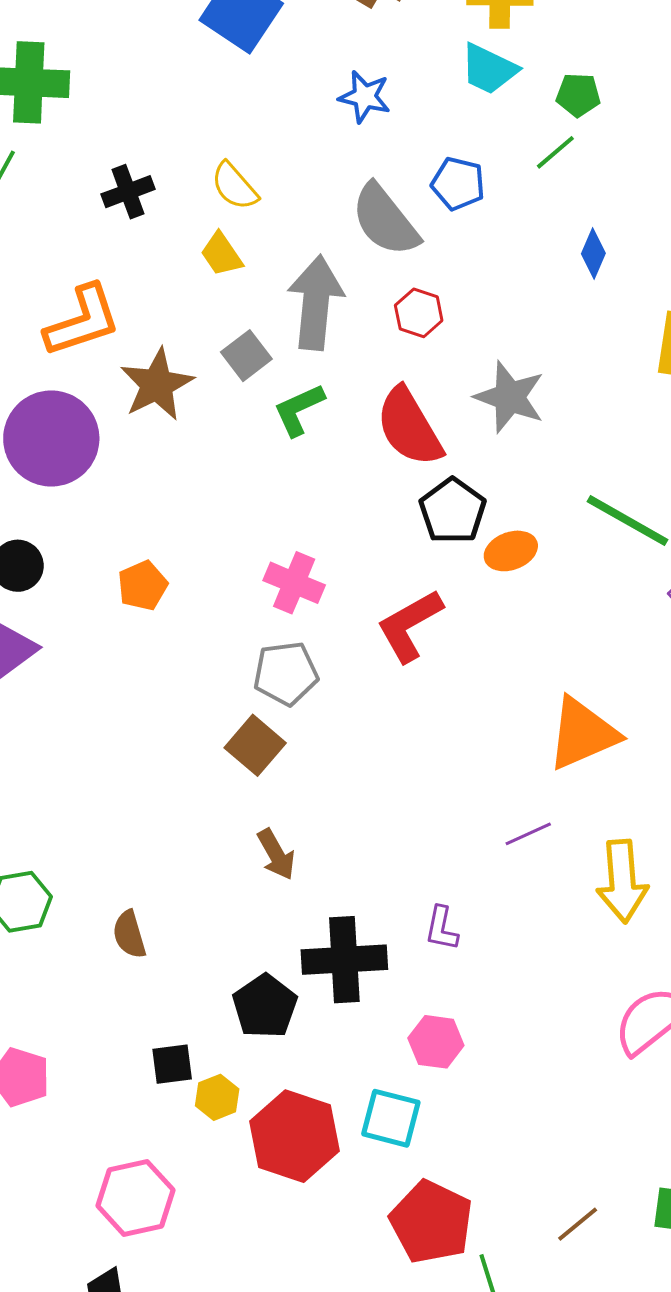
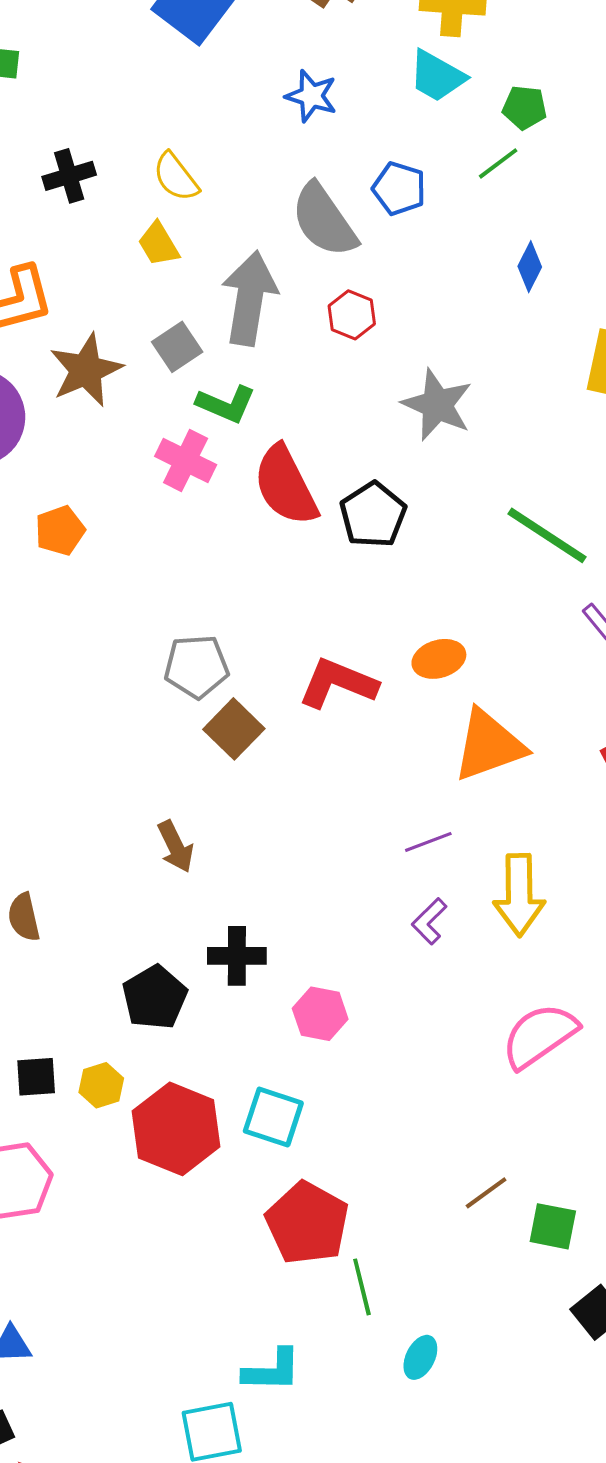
green L-shape: (299, 410) -> (226, 404), turned -136
red semicircle: (409, 427) -> (286, 486), moved
orange ellipse: (511, 551) -> (439, 659), moved
pink cross: (294, 583) -> (186, 460), moved
orange pentagon: (143, 586) -> (60, 531), moved
red L-shape: (410, 625) -> (338, 683), moved, turned 48
brown square: (255, 745) -> (234, 729), moved
purple L-shape: (442, 928) -> (429, 921), moved, turned 30
black cross: (344, 960) -> (237, 956), size x0.7
pink hexagon: (436, 1042) -> (320, 1014), moved
black square: (172, 1064) -> (36, 1077), moved
brown line: (578, 1224) -> (486, 1193), moved

